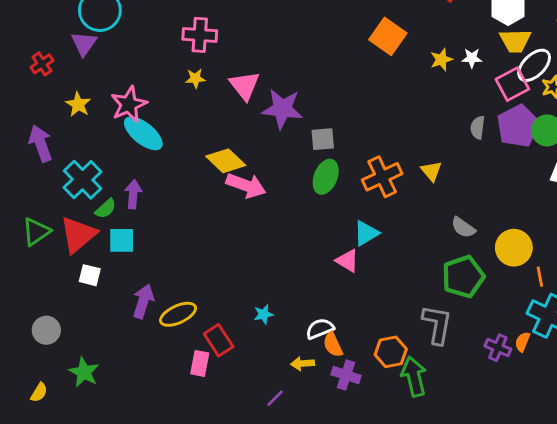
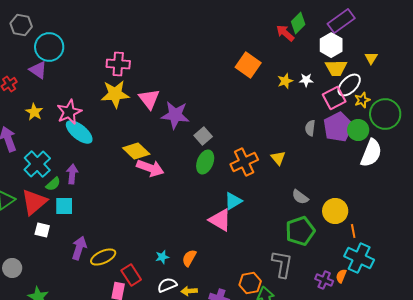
purple triangle: (84, 44) -> (38, 70), turned -30
yellow star: (195, 78) -> (115, 94), size x2.0
gray square: (323, 139) -> (203, 136), turned -36
pink triangle: (347, 261) -> (220, 220), size x1.4
white semicircle: (320, 329) -> (167, 285), moved
orange semicircle: (333, 345) -> (189, 258), moved, turned 54

